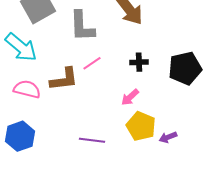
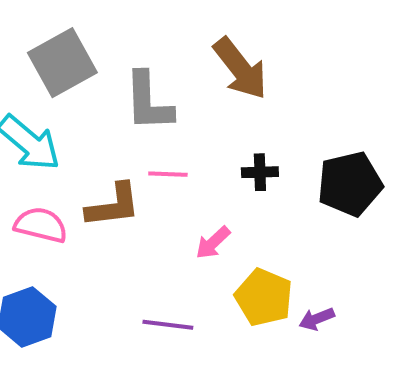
pink line: (92, 63) -> (168, 174), turned 36
pink arrow: (130, 97) -> (213, 243), moved

